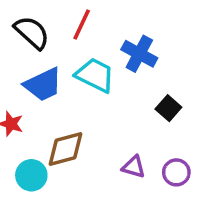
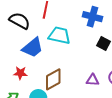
blue cross: (139, 54) -> (93, 17), moved

